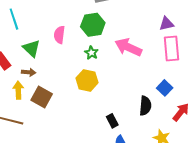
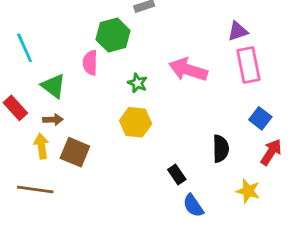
green hexagon: (93, 25) -> (113, 35), moved
blue square: (165, 88) -> (260, 118), moved

